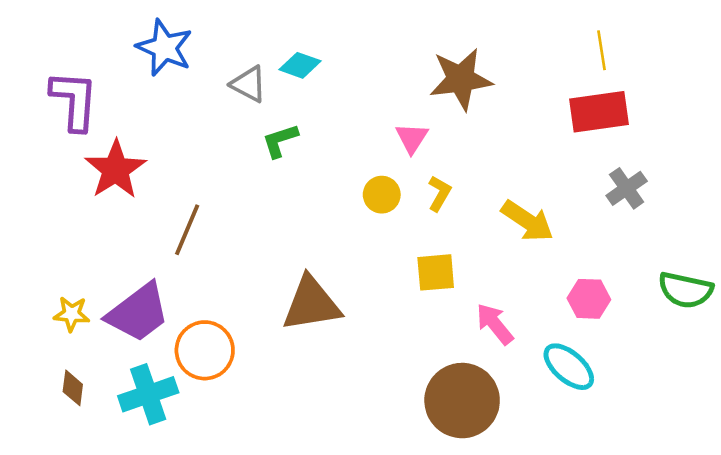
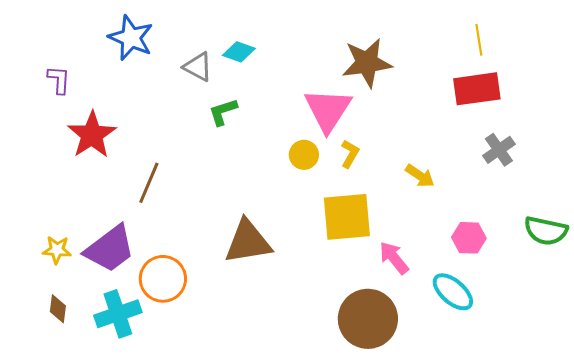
purple L-shape: (74, 100) -> (59, 80), size x0.6
pink triangle: (412, 138) -> (328, 110), size x1.8
yellow arrow: (527, 221) -> (420, 176), size x0.7
yellow square: (436, 272) -> (347, 217), size x1.6

